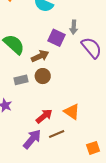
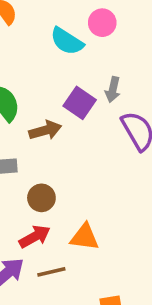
brown circle: (43, 76) -> (41, 198), moved
orange triangle: (72, 112) -> (85, 237), turned -36

